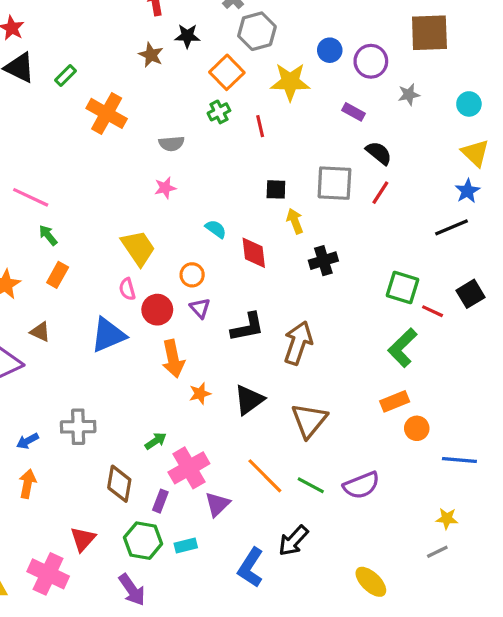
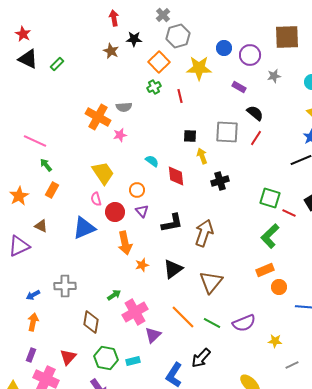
orange cross: (107, 113) -> (98, 117), moved
purple rectangle: (160, 501) -> (31, 355), moved
yellow star: (447, 519) -> (275, 341), moved

